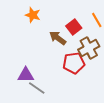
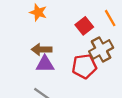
brown arrow: (58, 38) -> (42, 49), moved, turned -36
purple triangle: (26, 75) -> (45, 64), moved

